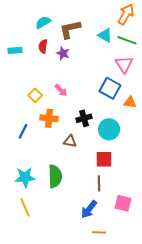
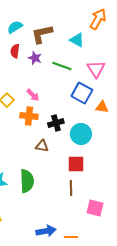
green line: (127, 40) -> (62, 66), moved
orange cross: (49, 118) -> (29, 116), moved
blue arrow: (89, 209) -> (46, 231), moved, turned -138

